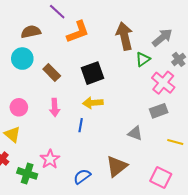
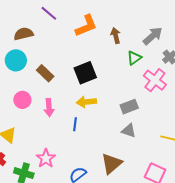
orange L-shape: (78, 32) -> (86, 26), moved
brown arrow: (125, 36) -> (116, 36), size x0.6
pink circle: (19, 107) -> (22, 100), moved
gray rectangle: (159, 111) -> (129, 107), moved

